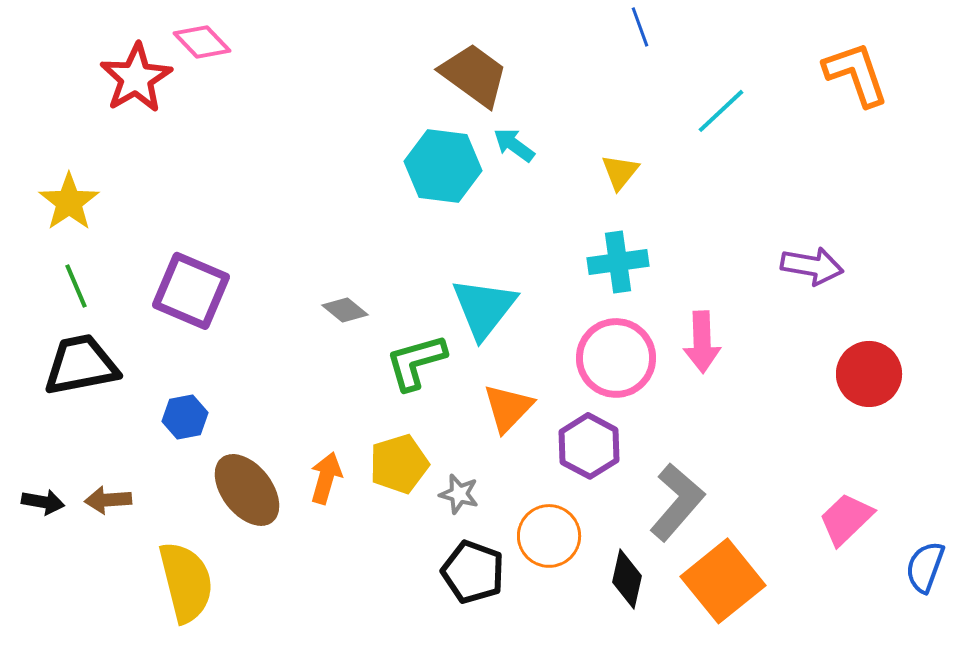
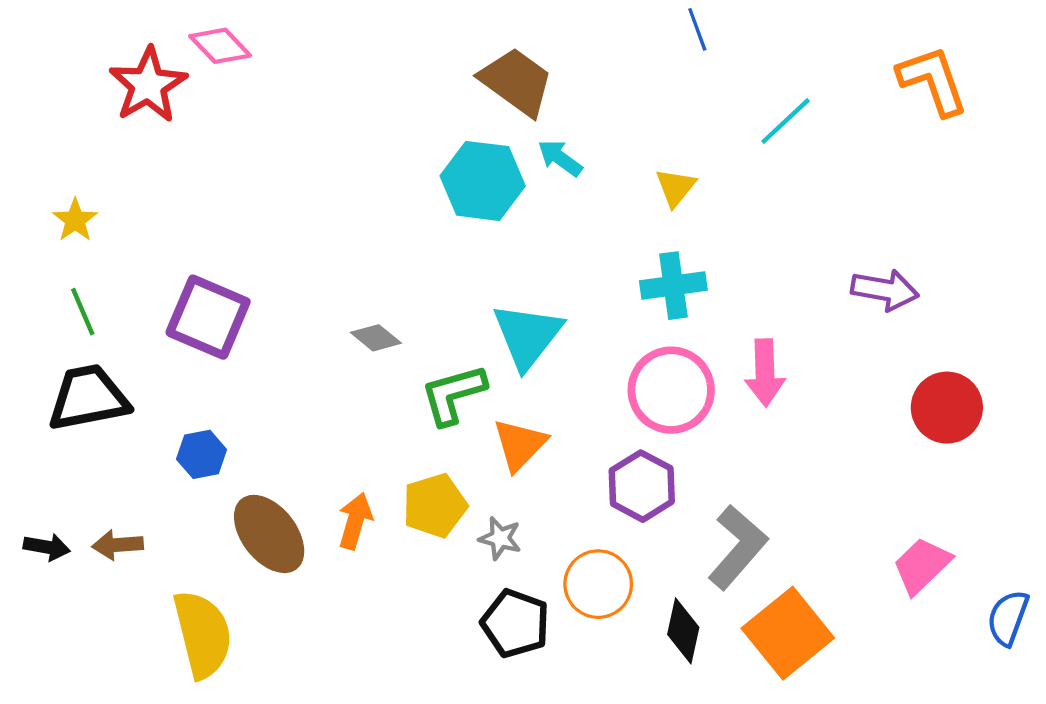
yellow star: (69, 202) -> (75, 220), size x0.7
orange triangle: (508, 408) -> (520, 445), moved

